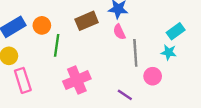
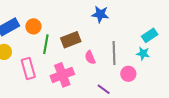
brown rectangle: (87, 21) -> (71, 40), moved
pink semicircle: (119, 32) -> (90, 57), moved
pink rectangle: (23, 80) -> (28, 69), moved

